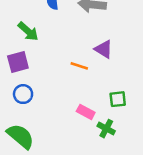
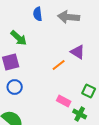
orange line: (79, 66) -> (59, 65), turned -56
green square: (118, 99) -> (89, 91), turned 32

